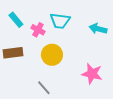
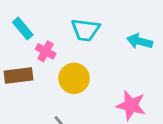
pink cross: (38, 30) -> (46, 51), moved

